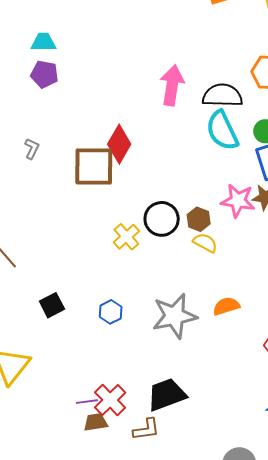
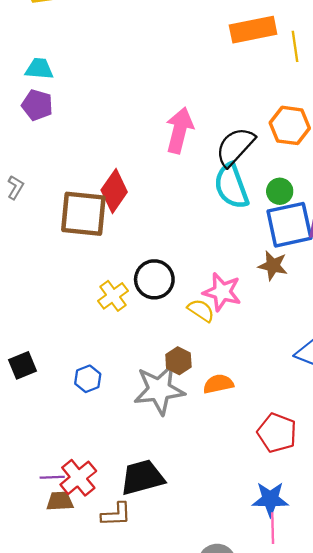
black semicircle: (222, 95) -> (235, 147), turned -54
pink star: (238, 201) -> (222, 292), moved
brown hexagon: (199, 219) -> (178, 361), moved

